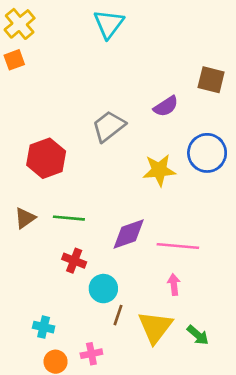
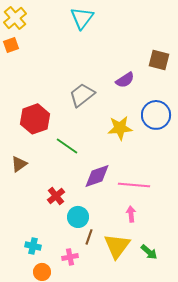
green line: (69, 218) -> (67, 146), moved, turned 30
red cross: (74, 261) -> (56, 196), turned 30
pink cross: (91, 354) -> (70, 257), moved

